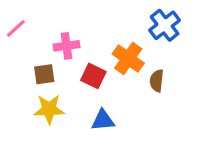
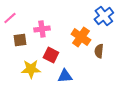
brown square: (44, 74) -> (20, 40), moved
red square: (93, 76) -> (51, 55), moved

